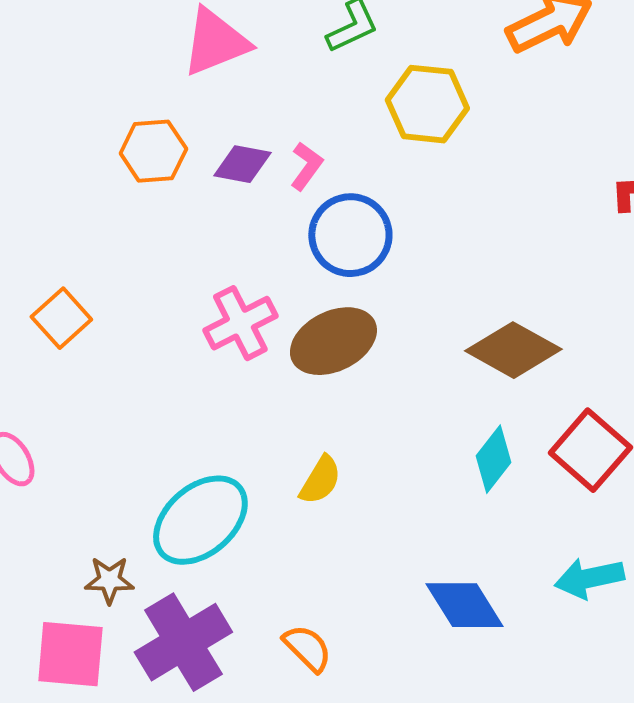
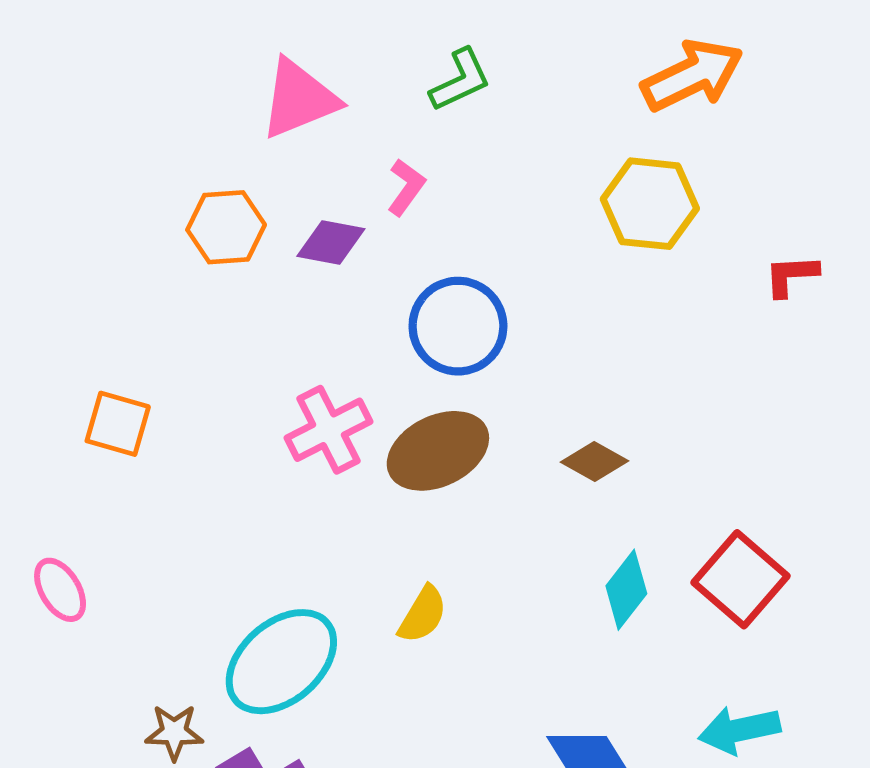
yellow hexagon: (427, 104) -> (650, 204), moved
pink L-shape: (306, 166) -> (406, 187), moved
orange square: (61, 318) -> (118, 424), turned -32
brown diamond: (513, 350) -> (595, 462), moved, size x0.6

